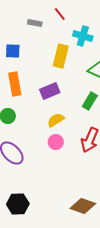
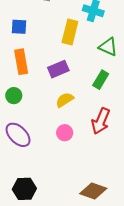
pink circle: (56, 142) -> (65, 133), moved

